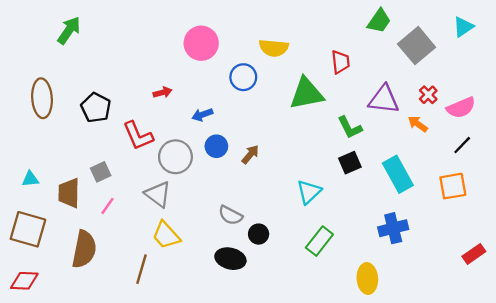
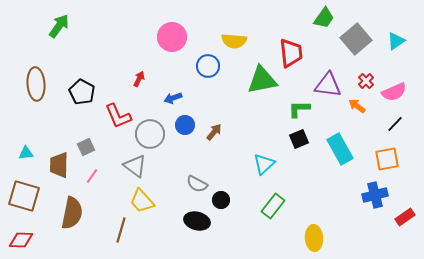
cyan triangle: (463, 27) -> (396, 41), moved
red trapezoid: (340, 62) -> (291, 53), size x1.4
red arrow: (163, 92) -> (139, 79), turned -49
green L-shape: (350, 128) -> (299, 109), turned 115
blue cross: (393, 228) -> (375, 195), moved

